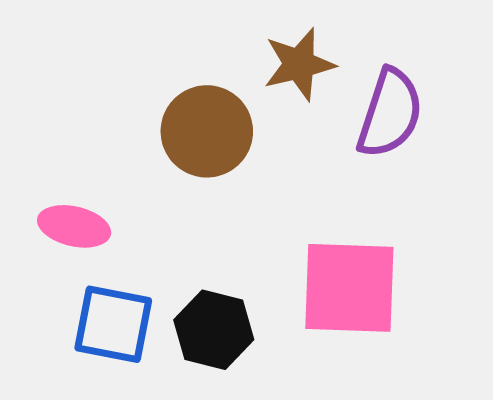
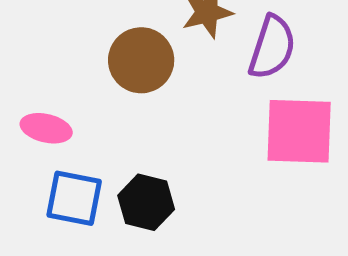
pink square: (349, 288) -> (299, 131), moved

